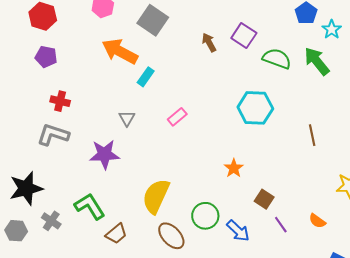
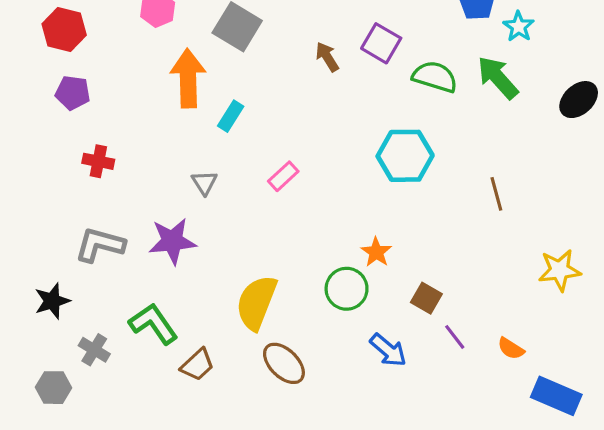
orange arrow: (120, 51) -> (188, 78), turned 63
gray L-shape: (53, 135) -> (100, 245), moved
black star: (26, 188) -> (52, 301), size x0.7
green circle: (205, 216) -> (347, 289), moved
orange semicircle: (317, 221) -> (511, 349), moved
gray hexagon: (16, 231) -> (53, 388), moved

